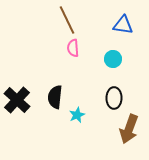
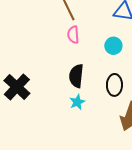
black semicircle: (55, 97) -> (76, 76), moved

